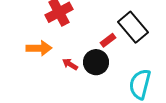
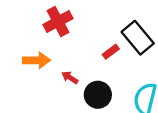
black circle: (96, 62) -> (98, 95), moved

